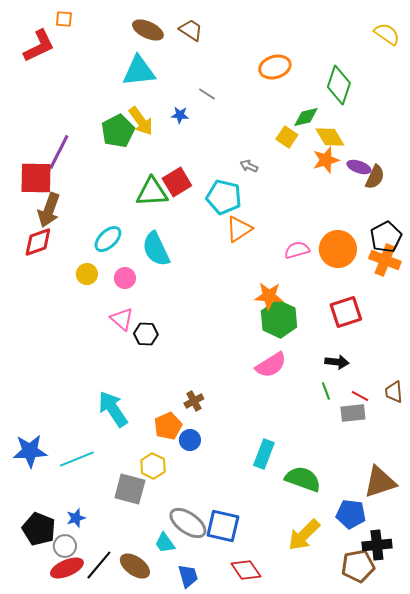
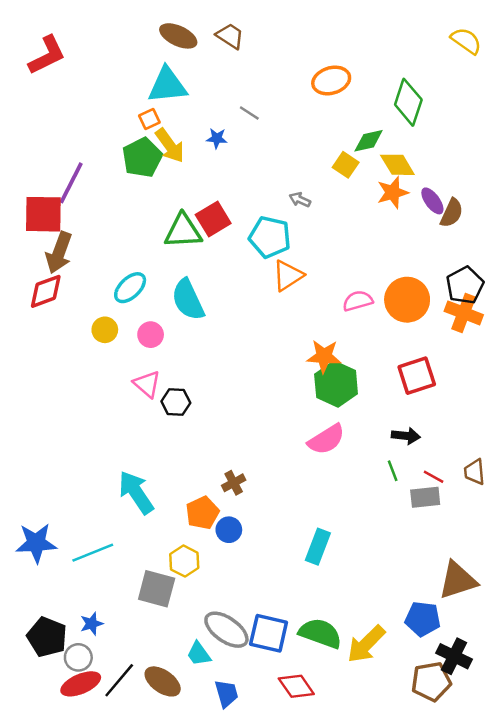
orange square: (64, 19) -> (149, 119), moved, turned -30
purple ellipse: (359, 167) -> (432, 201), turned 35
green semicircle: (303, 479) -> (320, 633), moved
black cross: (377, 545) -> (454, 656), turned 32

